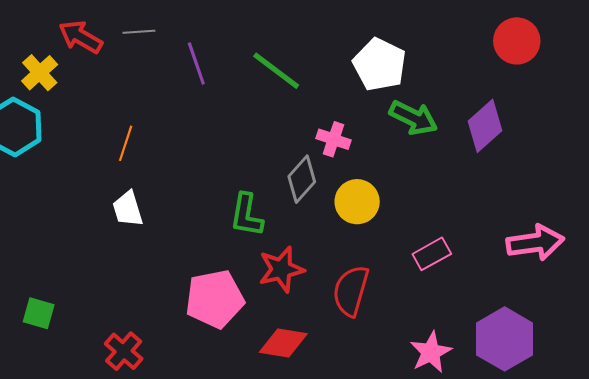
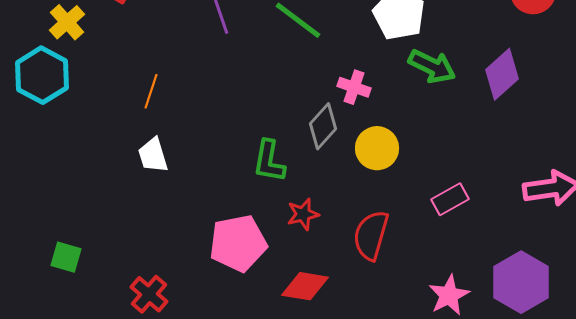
red star: (281, 269) -> (303, 214), size x0.7

